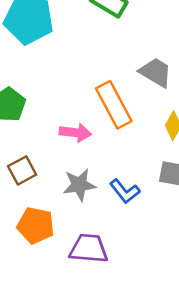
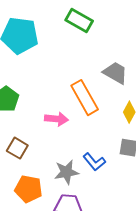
brown square: (22, 170) -> (17, 148), turned -30
gray star: (79, 185) -> (66, 172), moved

